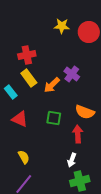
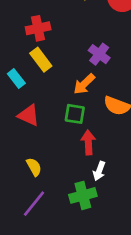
orange arrow: (52, 85) -> (84, 84), moved
red arrow: (78, 134) -> (88, 142), moved
green cross: (80, 181) -> (83, 195), moved

